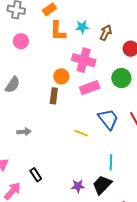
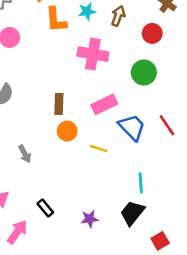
orange circle: (61, 76) -> (67, 131), moved
pink rectangle: (90, 88) -> (104, 104), moved
gray arrow: (24, 132) -> (25, 154), turned 72
purple star: (78, 186) -> (90, 219), moved

